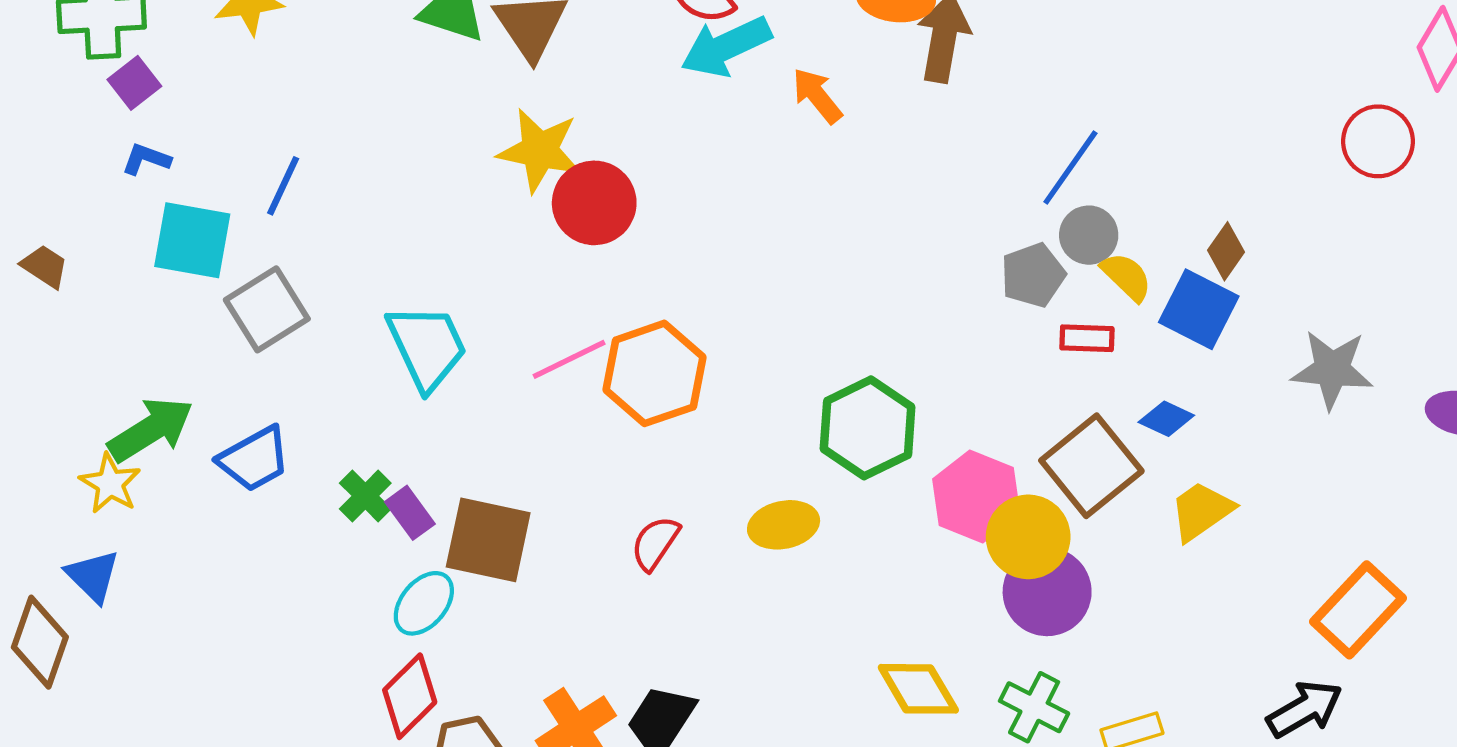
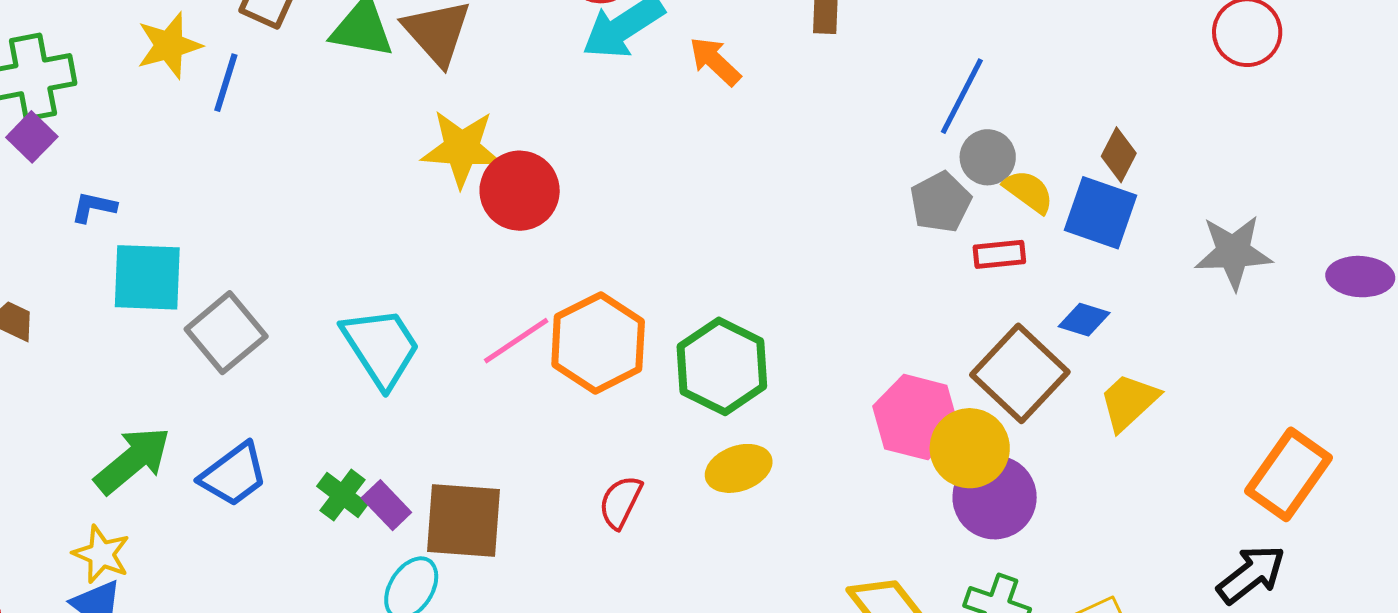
purple square: (134, 83) -> (32, 137), moved
blue line: (283, 186) -> (226, 83), moved
green hexagon: (868, 428) -> (722, 366), moved
yellow star: (110, 484) -> (101, 554), moved

